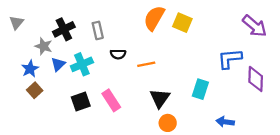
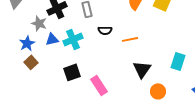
blue triangle: (58, 64) -> (52, 39), turned 32
pink rectangle: (111, 100) -> (99, 85), moved
orange circle: (168, 123) -> (158, 91), moved

